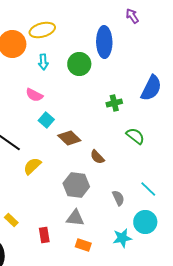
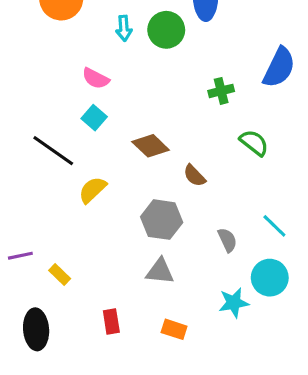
cyan arrow: (43, 62) -> (124, 28), moved
cyan square: (46, 120) -> (94, 118), moved
red rectangle: (44, 235) -> (111, 322), moved
orange rectangle: (83, 245) -> (174, 329), moved

